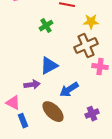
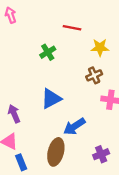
brown cross: (86, 46) -> (94, 75), size x0.6
purple arrow: (32, 85) -> (14, 114), moved, turned -105
brown ellipse: (53, 112) -> (56, 152), turned 60

